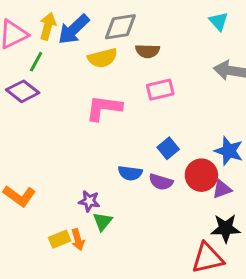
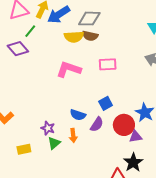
brown semicircle: (148, 51) -> (90, 36), moved
purple semicircle: (161, 182) -> (97, 124), turned -84
black star: (226, 228) -> (133, 162), turned 30
orange arrow: (78, 240) -> (73, 135), moved

